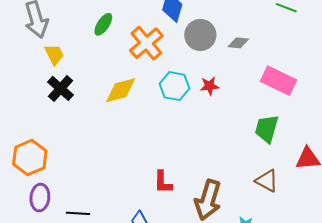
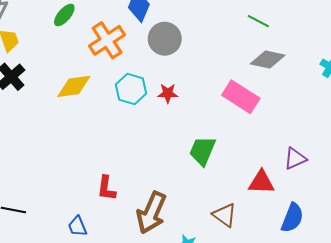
gray diamond: (238, 43) -> (268, 59), moved, size x1.5
green trapezoid: (267, 129) -> (202, 151), moved
brown triangle: (267, 181) -> (225, 215), moved

